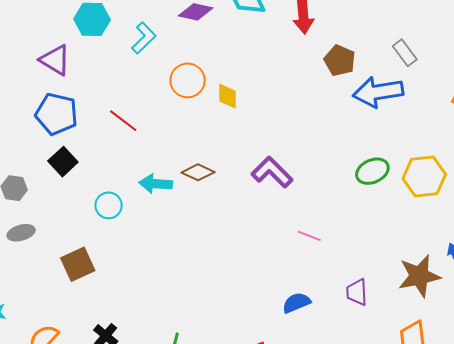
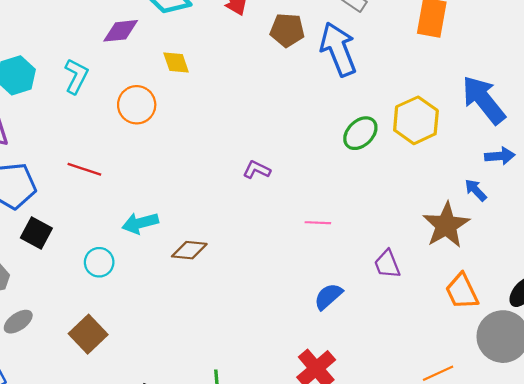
blue arrow: (378, 92) -> (338, 49), turned 96
yellow diamond: (228, 96) -> (176, 62), moved
brown diamond: (198, 172) -> (189, 250), moved
purple L-shape: (272, 172) -> (257, 170), size x0.6

